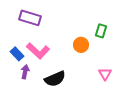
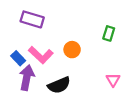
orange circle: (81, 45) -> (72, 50), moved
purple arrow: (25, 72) -> (27, 78), size x1.6

